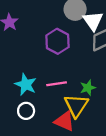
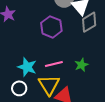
yellow triangle: (76, 106) -> (49, 85), moved
white circle: (26, 111) -> (19, 88), moved

